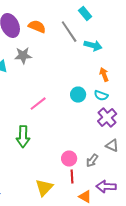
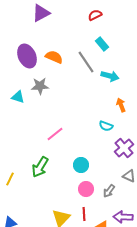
cyan circle: (78, 95) -> (81, 165), moved
cyan semicircle: (101, 96) -> (106, 126), moved
green arrow: (23, 137) -> (40, 167), turned 30
red line: (72, 177) -> (84, 214), moved

